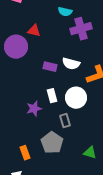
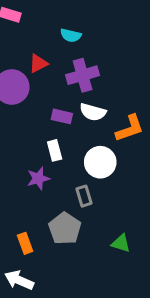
cyan semicircle: (65, 12) -> (71, 35), moved
purple cross: (81, 29) -> (83, 75), moved
red triangle: (34, 31) -> (38, 63), turned -40
white rectangle: (52, 96) -> (55, 150), moved

